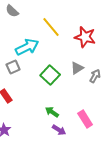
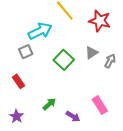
green arrow: (52, 112) -> (49, 104), moved, turned 104

